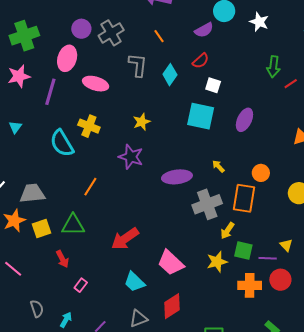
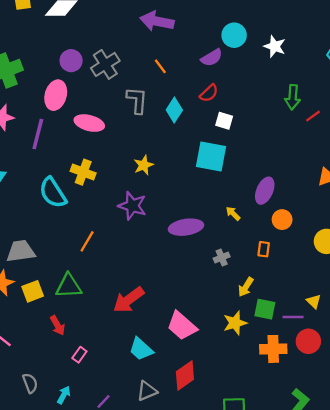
purple ellipse: (244, 120) -> (265, 191), moved
orange rectangle: (244, 198) -> (264, 249), size x0.5
gray cross: (207, 204) -> (222, 257), size x0.5

